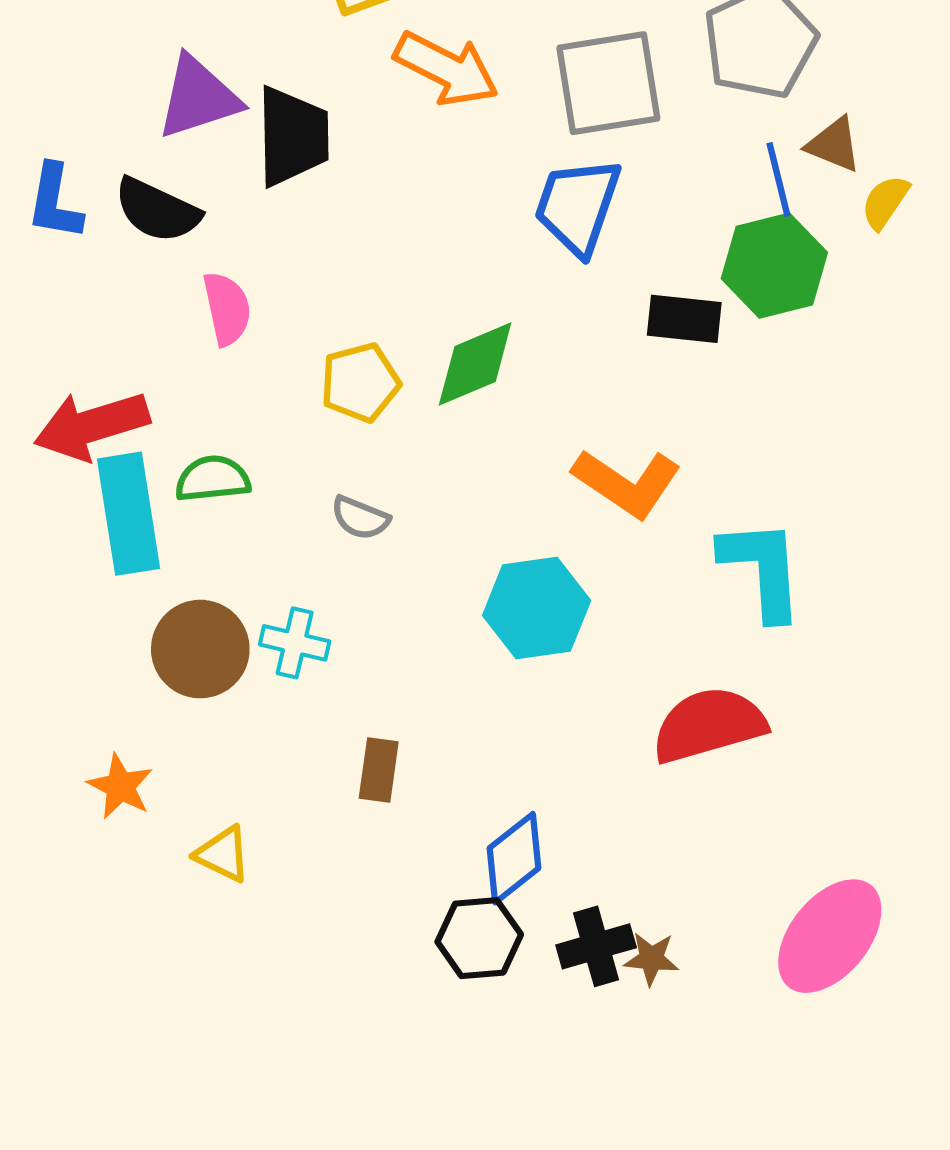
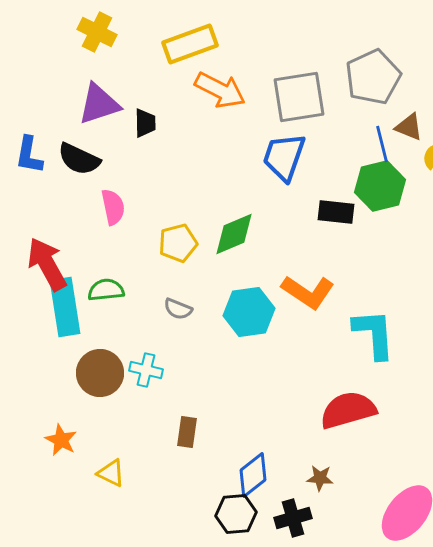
black trapezoid: (293, 136) -> (145, 123), size x0.6
red arrow: (92, 426) -> (47, 264), turned 78
cyan hexagon: (537, 608) -> (249, 312), moved
brown star: (651, 959) -> (320, 478), moved

